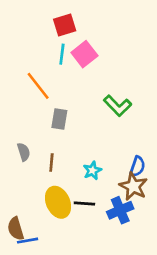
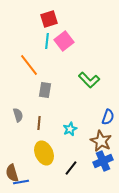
blue semicircle: (137, 167) -> (108, 117), moved
black line: (84, 204) -> (71, 168), moved, turned -56
blue cross: (120, 210) -> (103, 161), moved

